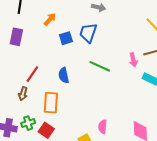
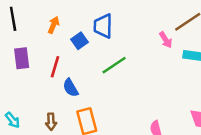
green line: (100, 66) -> (114, 65), moved, turned -40
red line: (32, 74) -> (55, 67), moved
blue semicircle: (64, 75) -> (71, 88), moved

